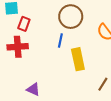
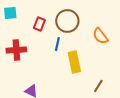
red rectangle: (24, 24) -> (39, 24), moved

